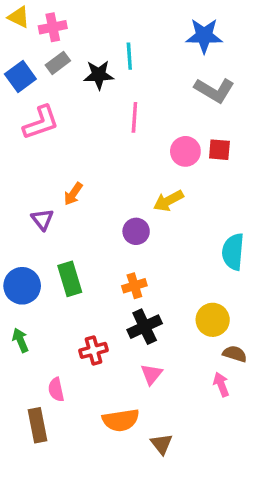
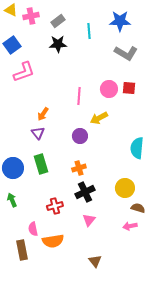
cyan line: (129, 56) -> (89, 31), moved
gray rectangle: (58, 63) -> (58, 21), moved
pink line: (134, 117) -> (79, 96), moved
purple triangle: (43, 219) -> (38, 133), moved
pink arrow: (221, 384) -> (130, 226), turned -80
orange semicircle: (121, 420) -> (53, 241), moved

